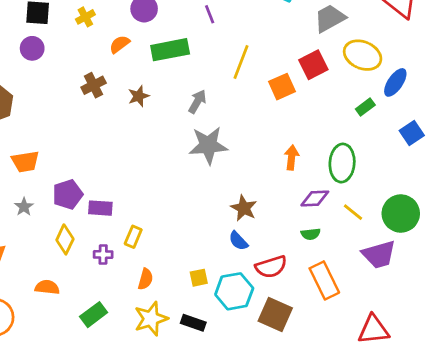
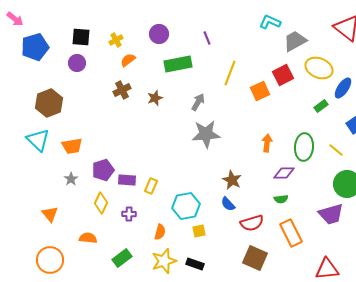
orange semicircle: (120, 44) -> (128, 60), moved
yellow line: (353, 212) -> (336, 150), moved
yellow rectangle: (133, 237) -> (151, 186), moved
cyan hexagon: (234, 291) -> (186, 206), moved

